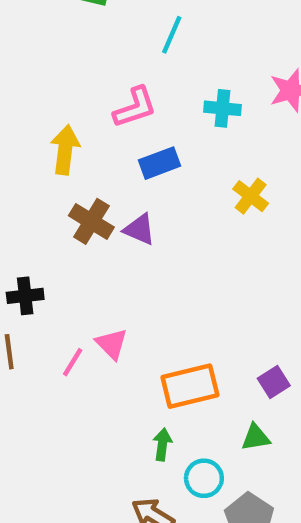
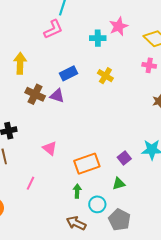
pink L-shape: (135, 107) -> (53, 29), moved
cyan cross: (222, 108) -> (98, 38), moved
blue rectangle: (159, 163) -> (68, 73), moved
pink line: (73, 362) -> (31, 183), moved

